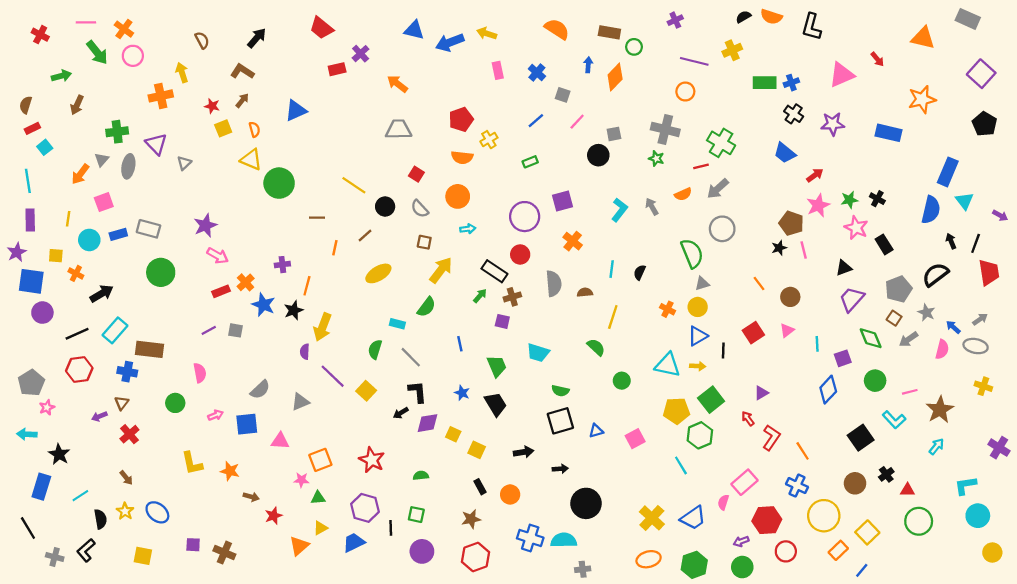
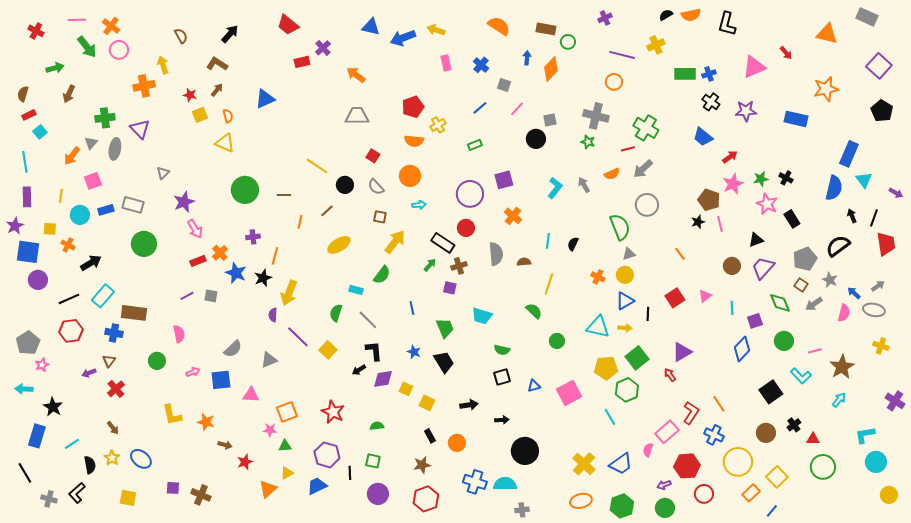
orange semicircle: (771, 17) -> (691, 15), turned -30
gray triangle: (184, 163) -> (163, 173), moved
green circle: (279, 183) -> (245, 190), moved
pink arrow: (218, 256) -> (195, 229), turned 30
brown circle: (790, 297) -> (732, 266), moved
purple triangle: (761, 393) -> (682, 352), size x1.5
black square: (560, 421) -> (502, 377), size x0.7
red L-shape: (771, 438) -> (691, 413), moved
pink square: (635, 439) -> (569, 393), size x1.4

